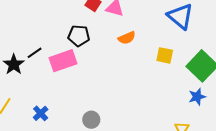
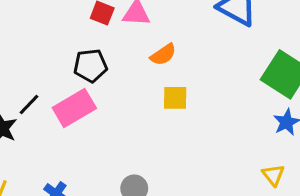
yellow square: (165, 55) -> (175, 98), moved

